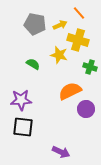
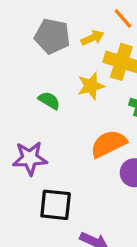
yellow star: (59, 55) -> (91, 86), turned -30
black square: (23, 127) -> (56, 205), moved

